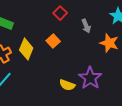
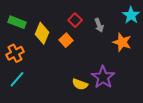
red square: (60, 13) -> (75, 20), moved
yellow diamond: (26, 49) -> (42, 33), moved

